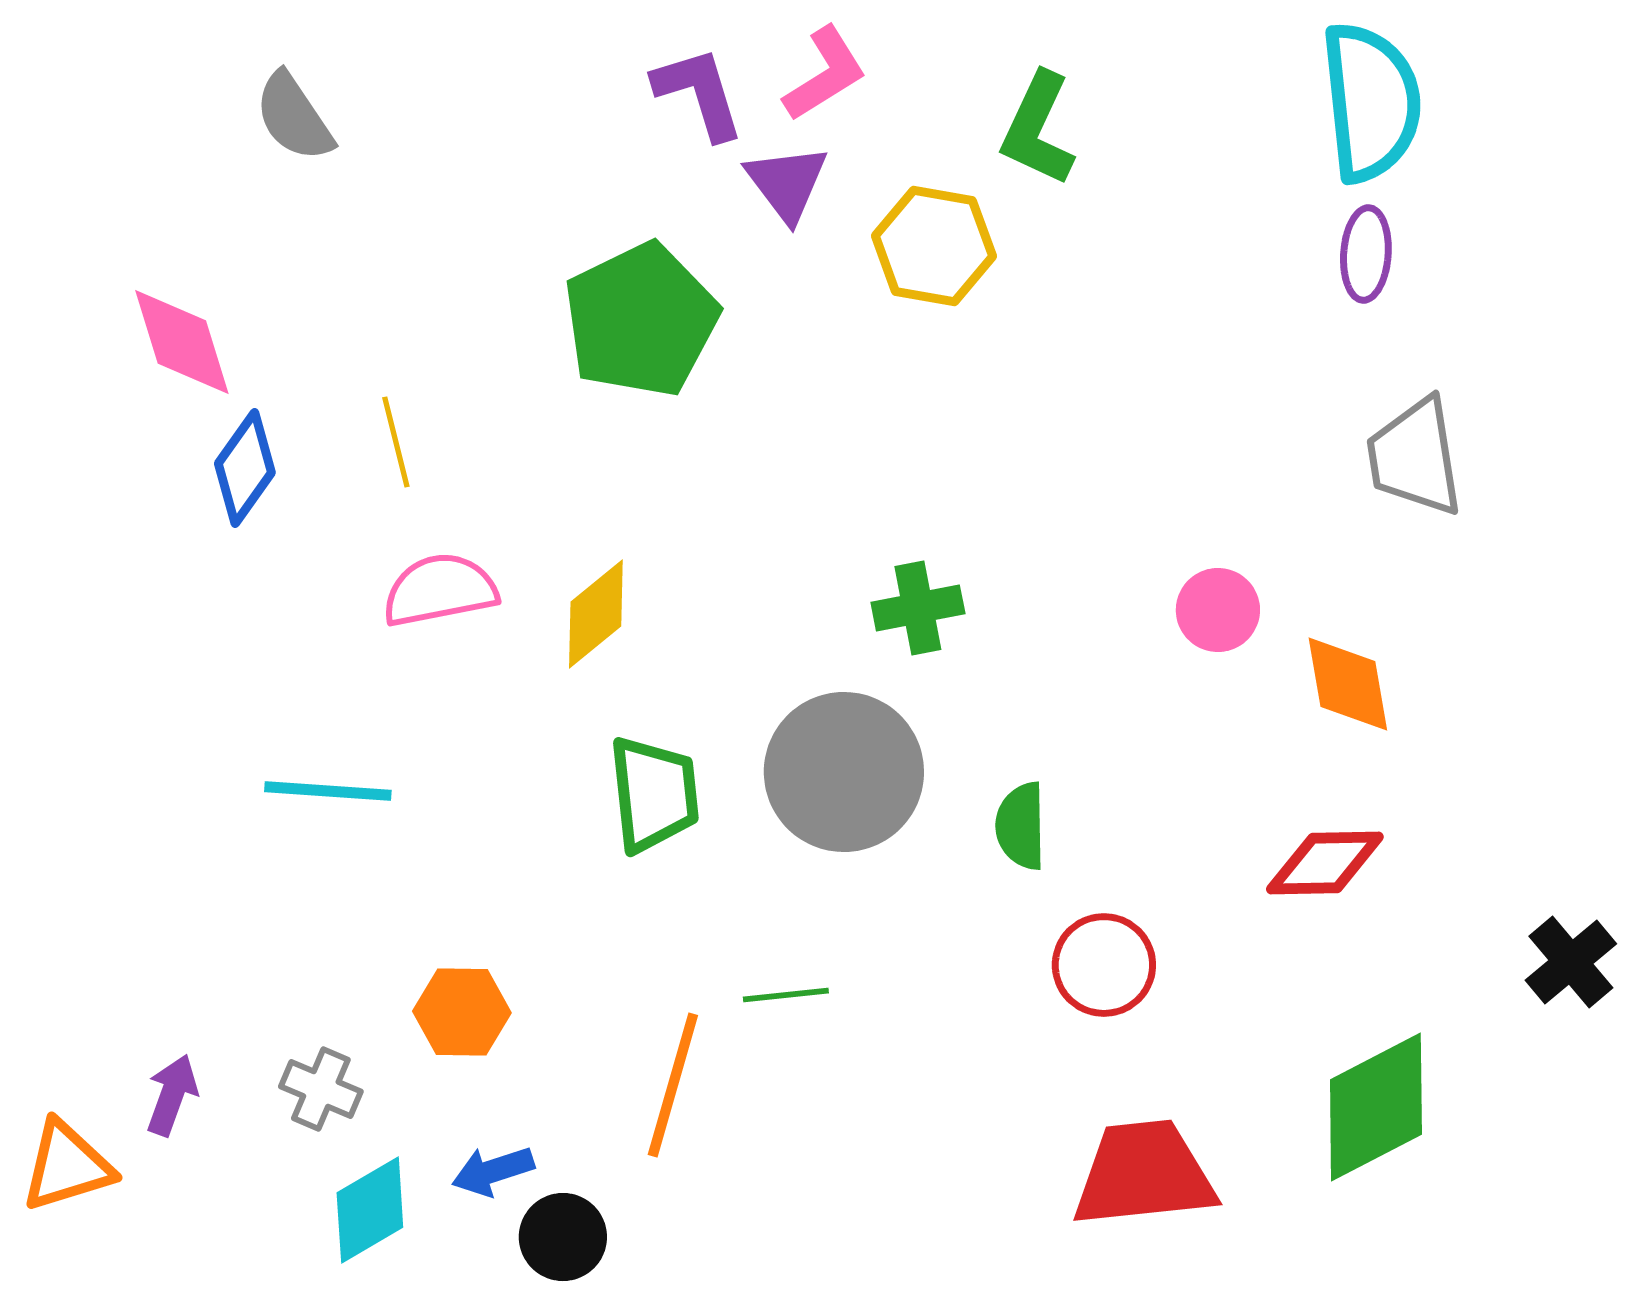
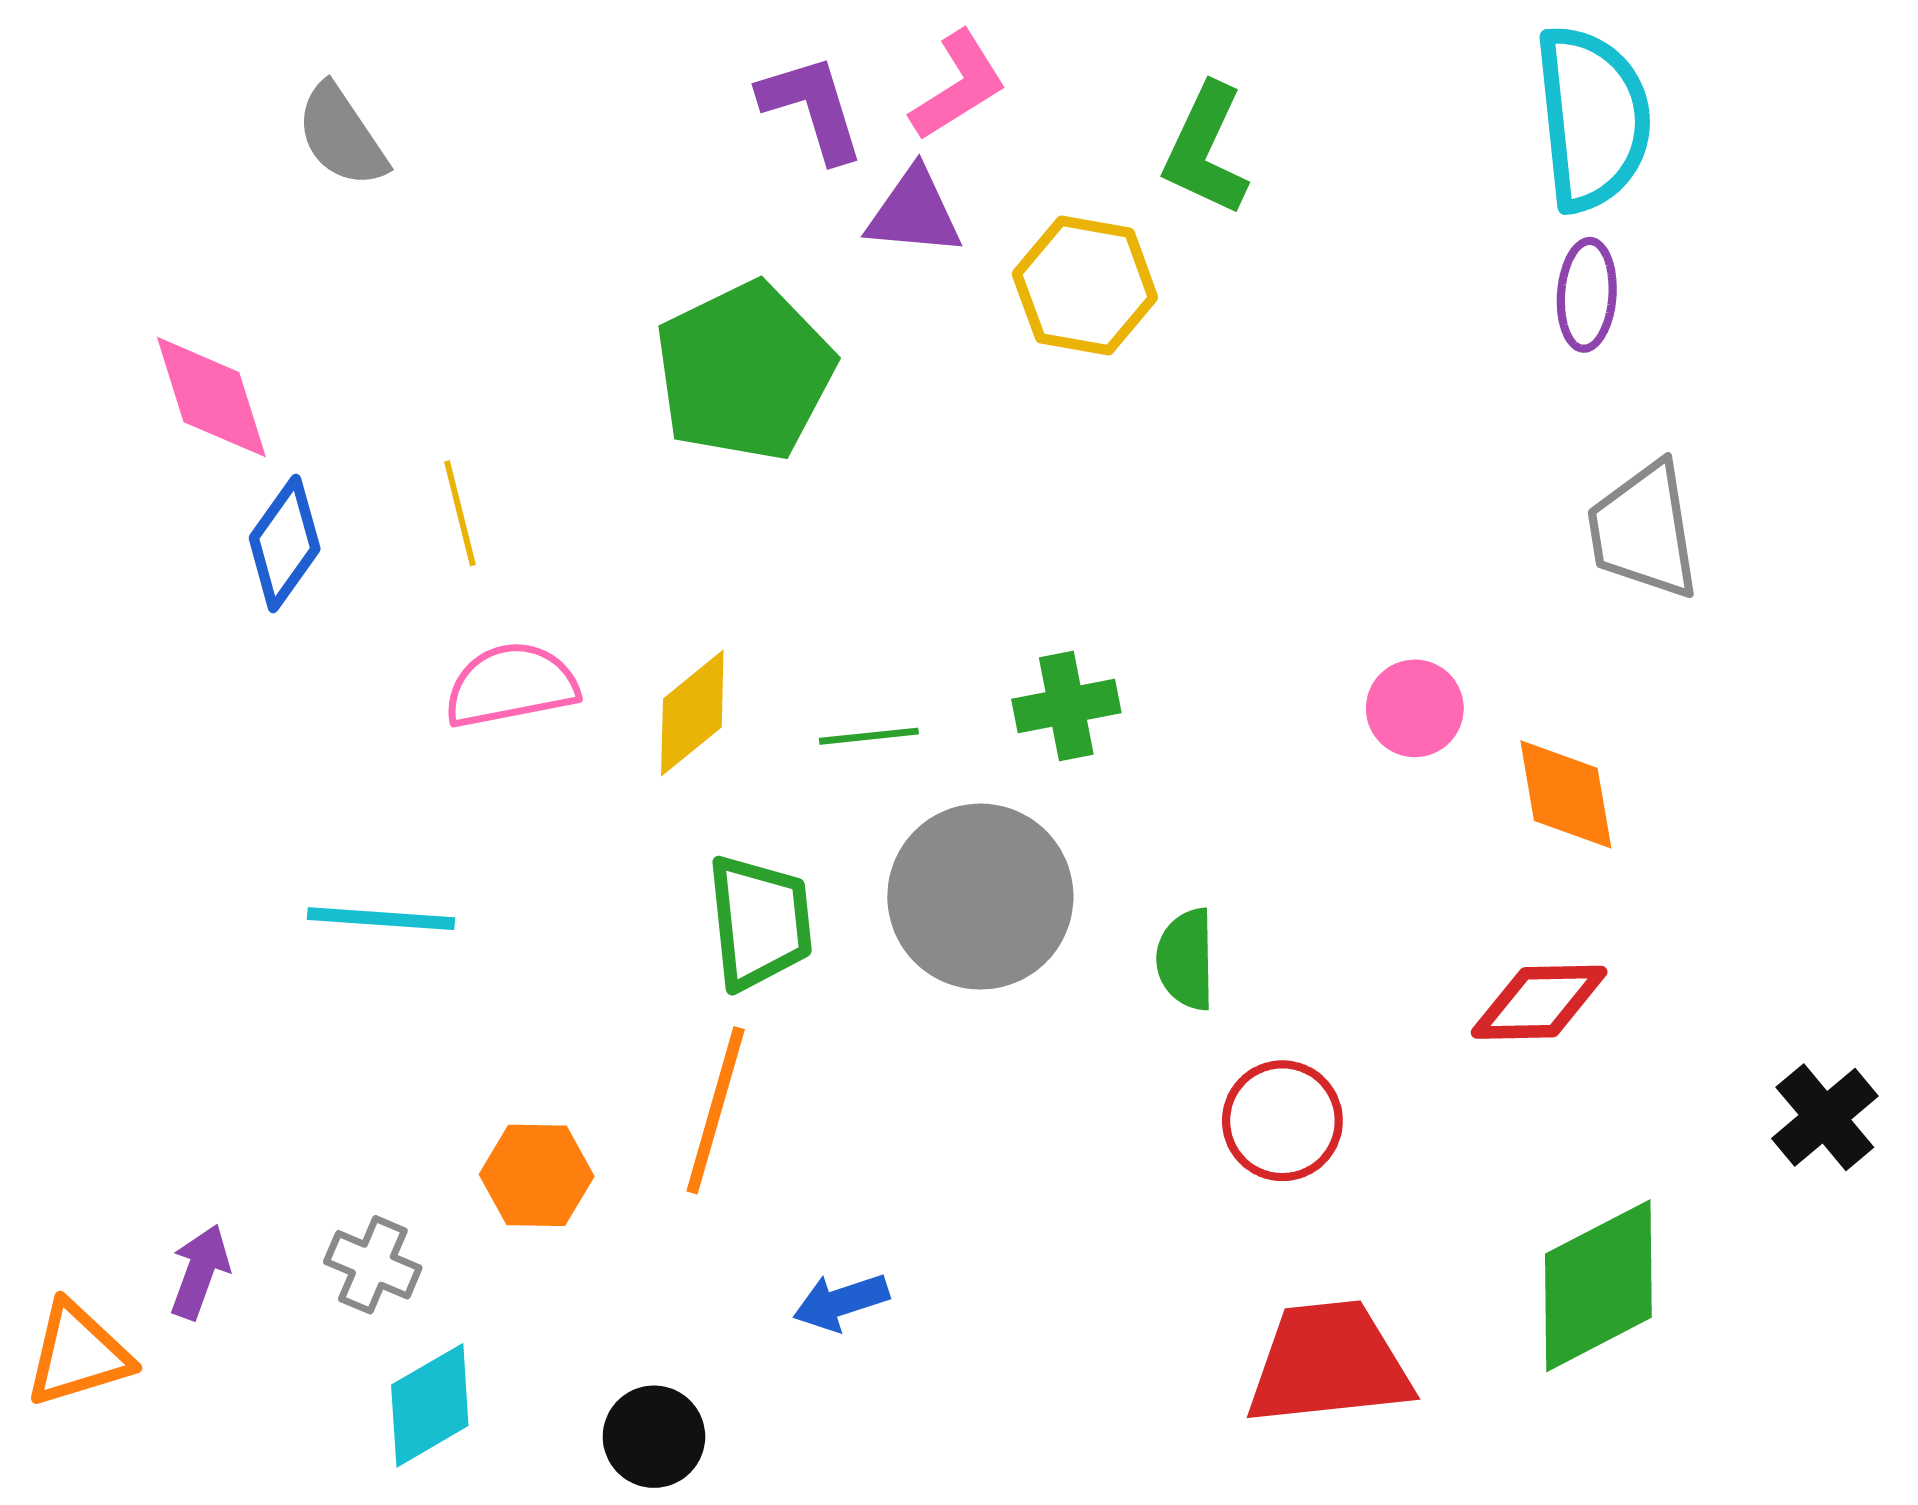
purple triangle: (787, 183) -> (914, 212), turned -48
green line: (786, 995) -> (869, 736), moved
orange line: (673, 1085) -> (716, 1110), moved
blue arrow: (493, 1171) -> (841, 1302), moved

